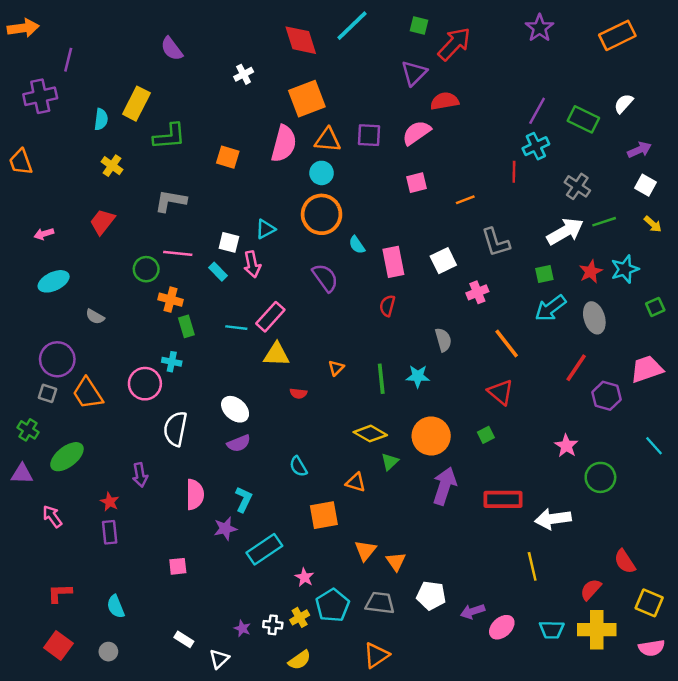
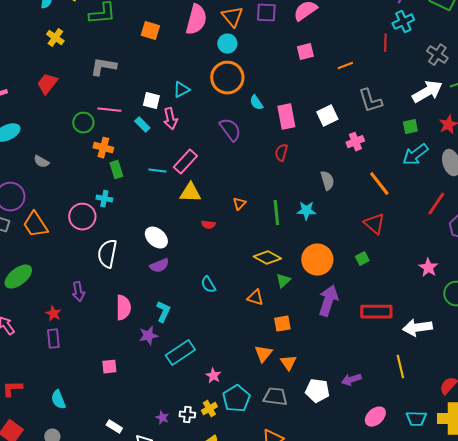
orange triangle: (328, 140) -> (232, 17), turned 45
orange square: (324, 515) -> (282, 324), moved, size x0.7
purple arrow: (473, 611) -> (351, 380), moved

